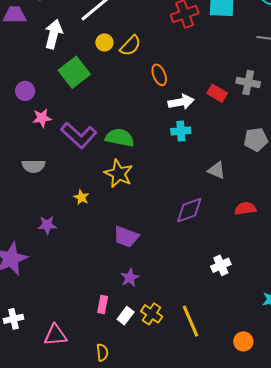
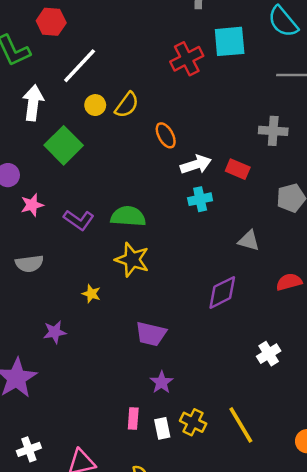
red rectangle: (217, 93) -> (238, 169), moved
purple L-shape: (79, 135) -> (79, 220), size x0.7
white rectangle: (126, 316) -> (162, 428), turned -42

